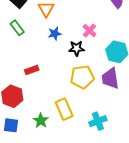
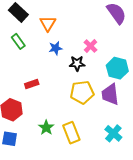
yellow rectangle: (64, 109) -> (71, 133), moved
green star: (41, 121) -> (46, 128), moved
cyan cross: (98, 121) -> (113, 133), moved, turned -30

